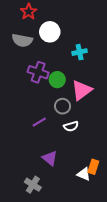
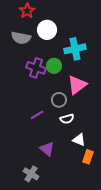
cyan cross: (80, 52) -> (75, 49), size x1.5
green circle: (57, 80) -> (54, 66), moved
white triangle: (84, 174) -> (79, 140), moved

